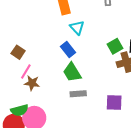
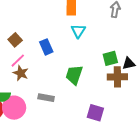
blue rectangle: (68, 50) -> (46, 47), moved
green trapezoid: (72, 72) -> (74, 75), moved, turned 35
gray rectangle: (78, 94) -> (46, 98), moved

